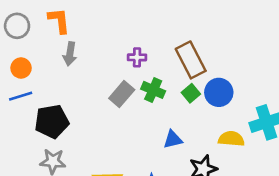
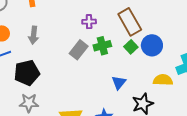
gray arrow: (70, 54) -> (34, 35), moved
green cross: (153, 90) -> (102, 46), turned -36
blue triangle: (173, 140) -> (119, 82), turned -35

